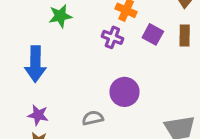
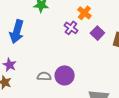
purple circle: (125, 92) -> (65, 75), moved

